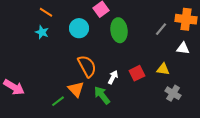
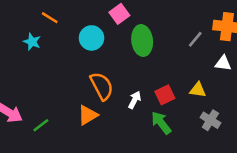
cyan star: (42, 32) -> (32, 42), moved
orange triangle: (76, 89) -> (88, 115), turned 42
green arrow: (102, 95) -> (161, 123), moved
green line: (58, 101) -> (41, 125), moved

